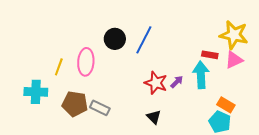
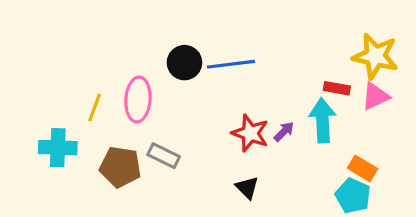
blue line: (144, 40) -> (231, 64), turned 56
gray rectangle: (100, 108) -> (164, 156), moved

